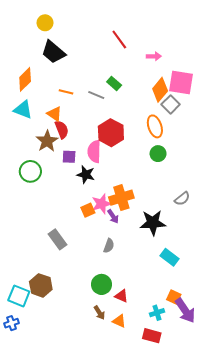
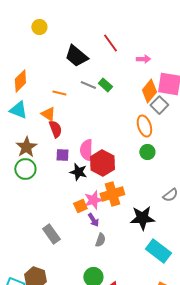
black trapezoid: (53, 52) -> (76, 56), moved
gray line: (96, 95) -> (88, 85), moved
red hexagon: (111, 133) -> (102, 163), moved
brown star: (47, 141) -> (26, 147), moved
purple arrow: (113, 216) -> (93, 220), moved
cyan rectangle: (170, 257) -> (158, 251), size x1.4

